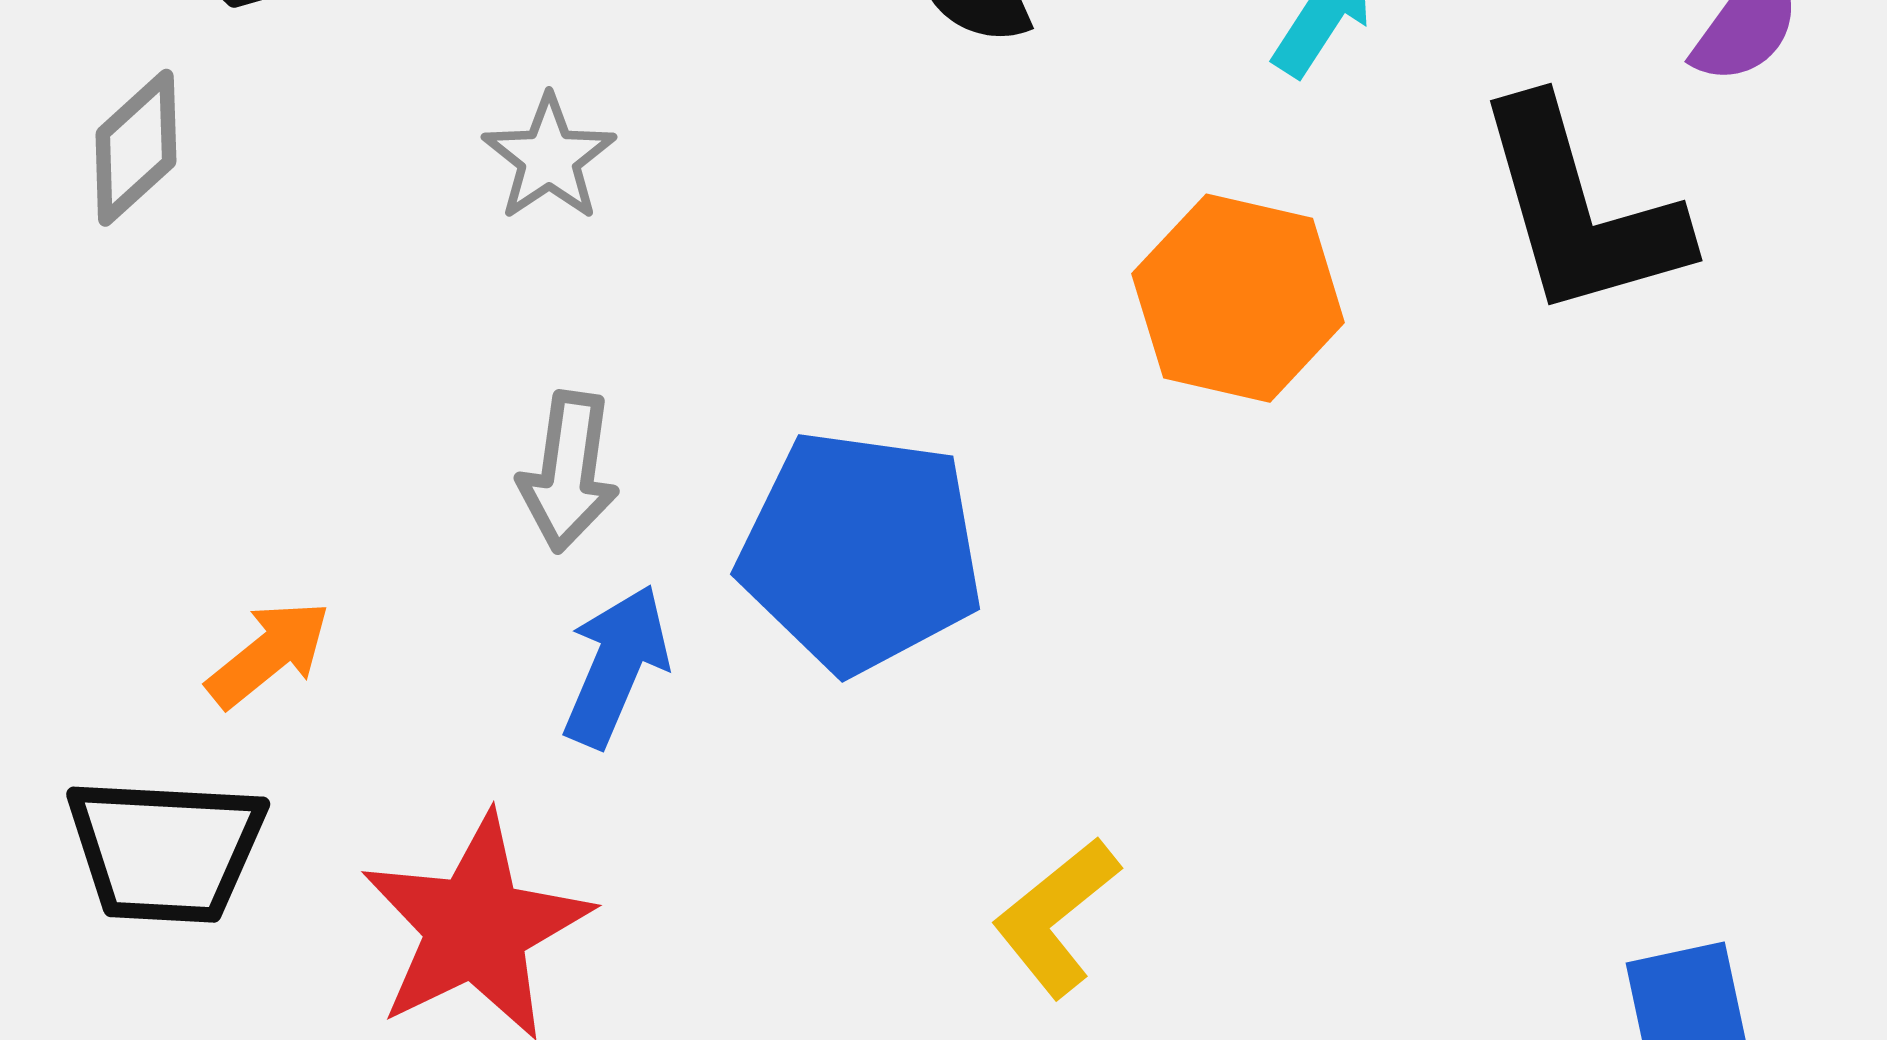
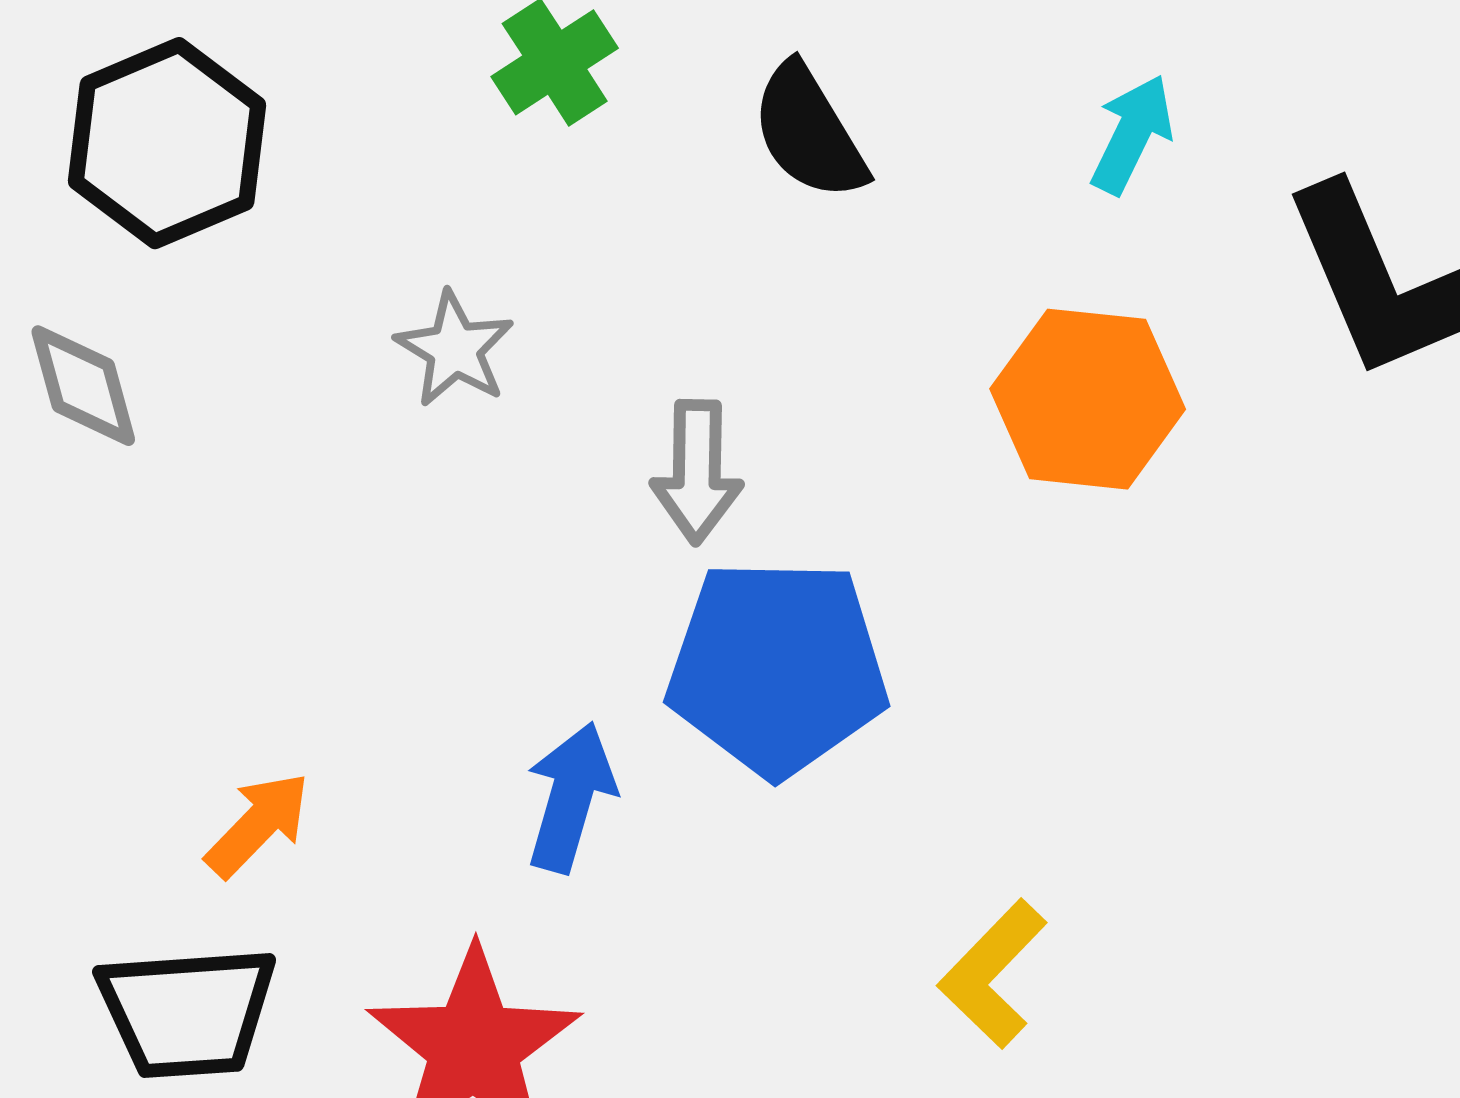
gray diamond: (136, 148) -> (83, 386), turned -56
gray arrow: (568, 472) -> (697, 472), moved

